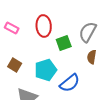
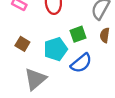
green square: (64, 43) -> (78, 34), moved

